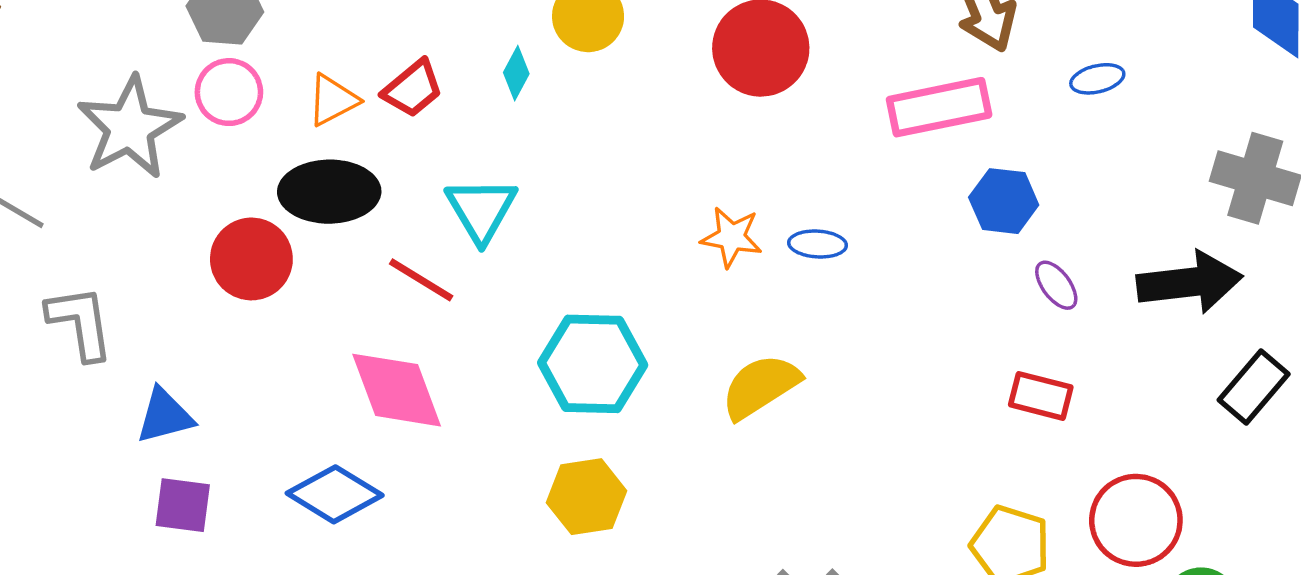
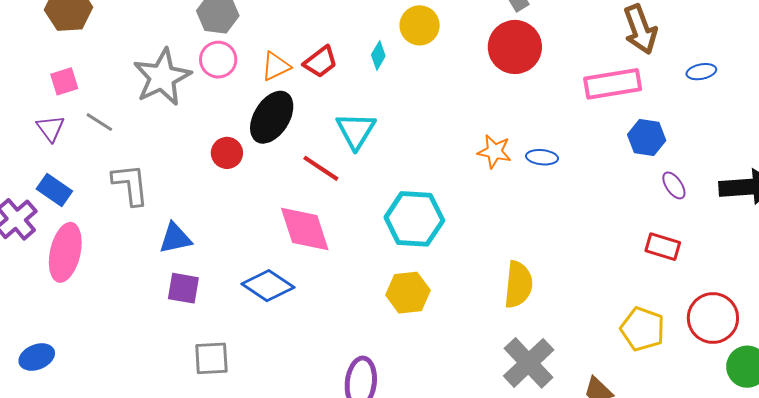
black ellipse: (329, 192) -> (272, 117), turned -60
red circle: (251, 259) -> (227, 153), size x0.7
yellow semicircle: (760, 386) -> (518, 284), moved, turned 126

